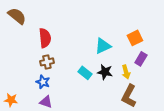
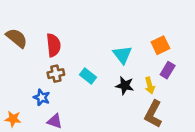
brown semicircle: (17, 16) -> (17, 38), moved
cyan triangle: (103, 46) -> (122, 55), turned -42
cyan rectangle: (85, 73) -> (88, 76), moved
blue star: (43, 82) -> (42, 97), moved

